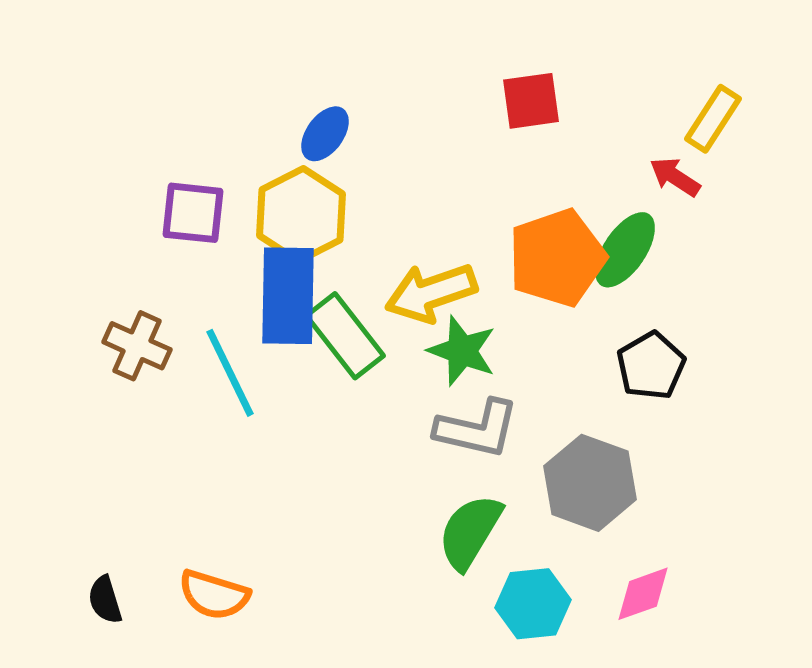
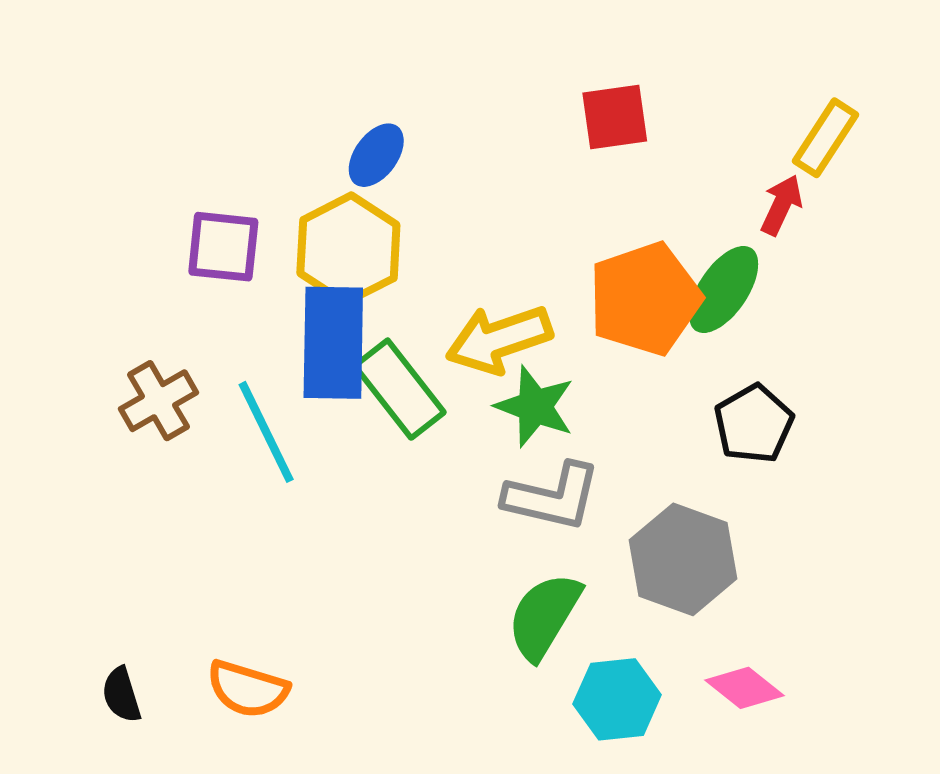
red arrow: (675, 177) -> (782, 205), turned 82
brown cross: (137, 346) -> (158, 401), turned 36
pink diamond: (643, 594) -> (744, 688), turned 58

